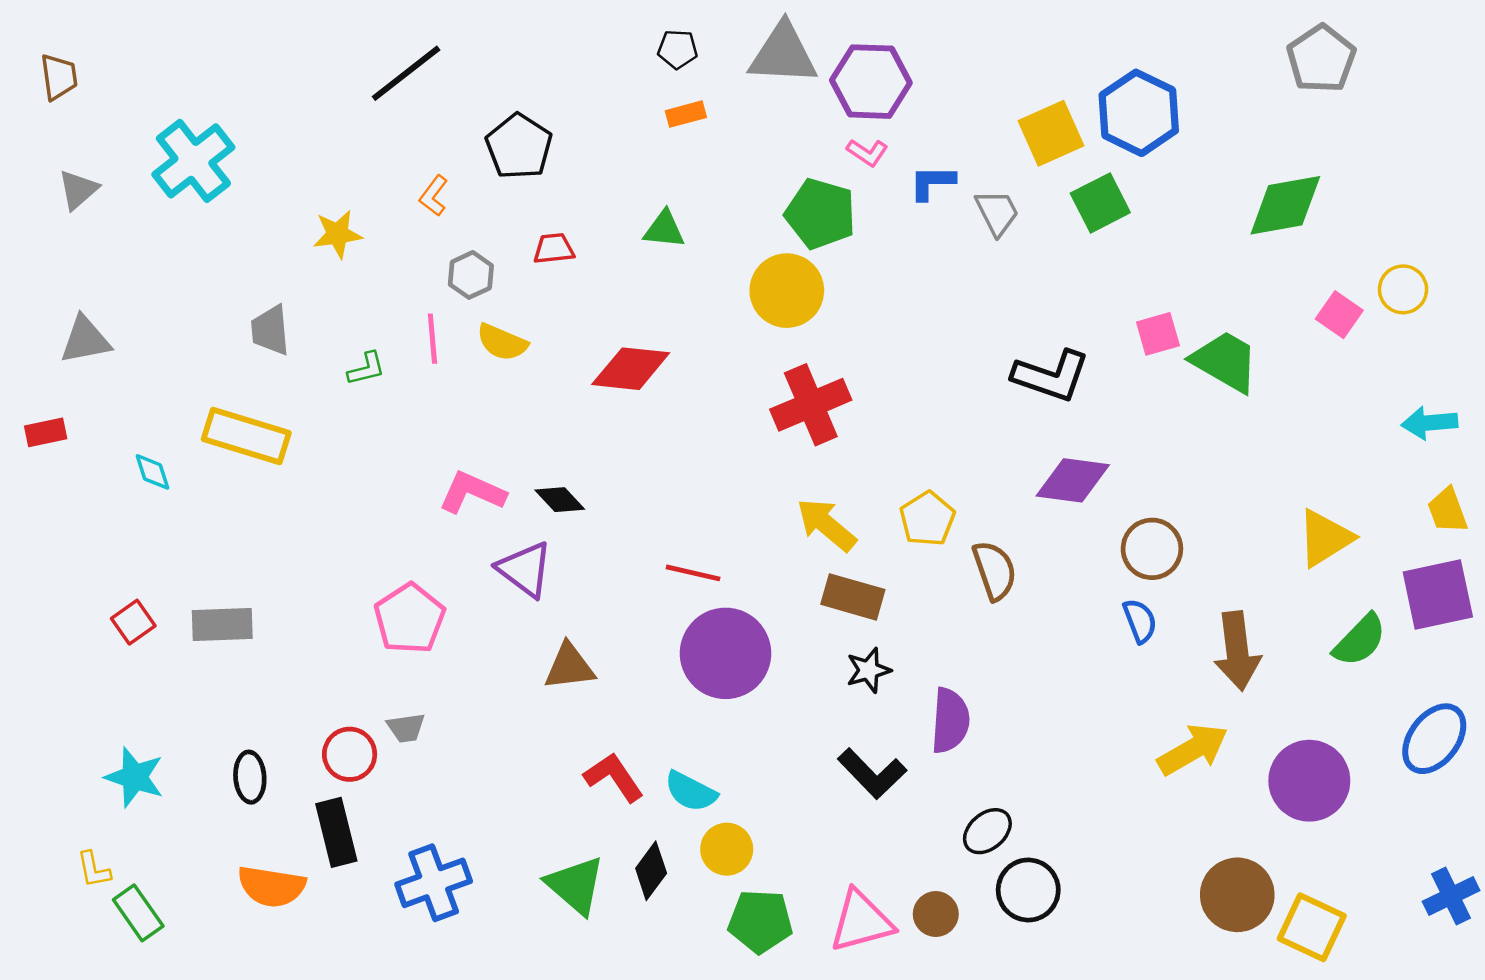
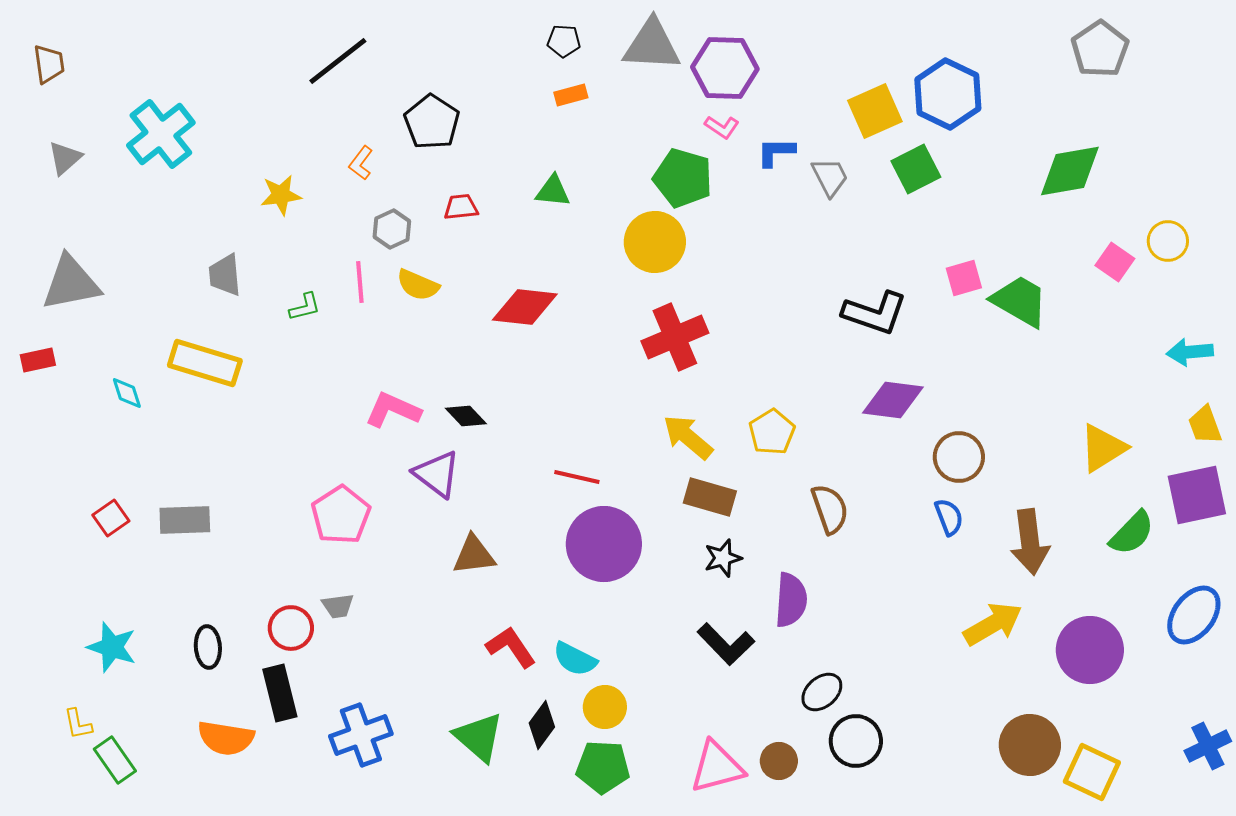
gray triangle: (85, 340) -> (71, 283), size x1.4
brown semicircle: (995, 570) -> (830, 509), moved
green pentagon: (760, 921) -> (603, 767), moved

